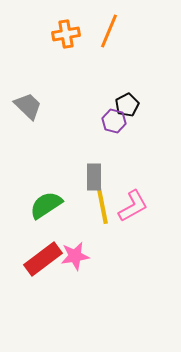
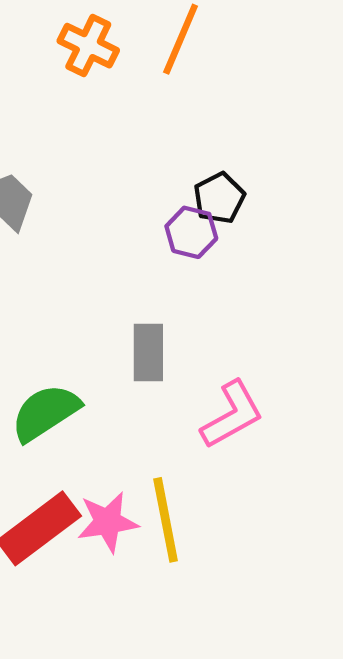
orange cross: (66, 34) -> (88, 46), turned 36
yellow line: (102, 204) -> (166, 520), moved

